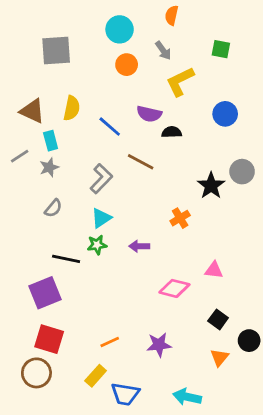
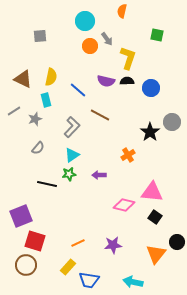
gray square: (56, 51) -> (40, 36), size x0.6
gray arrow: (163, 51) -> (107, 39), moved
yellow L-shape: (180, 81) -> (128, 58), turned 135
blue circle: (225, 114) -> (151, 88), moved
black semicircle: (172, 132) -> (127, 81), moved
cyan rectangle: (51, 141) -> (46, 100), moved
pink triangle: (214, 270) -> (152, 192), size x1.6
purple square: (45, 293) -> (21, 216), moved
black square: (218, 319) -> (155, 217), moved
orange triangle: (220, 357) -> (156, 254), size x1.5

